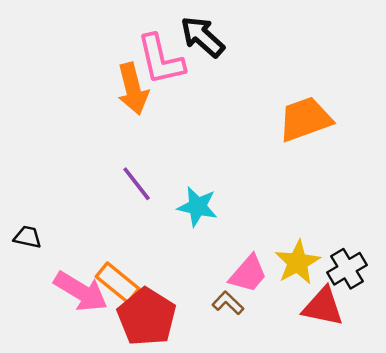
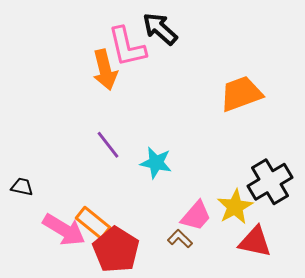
black cross: (347, 269) -> (270, 182), moved, size x1.4

